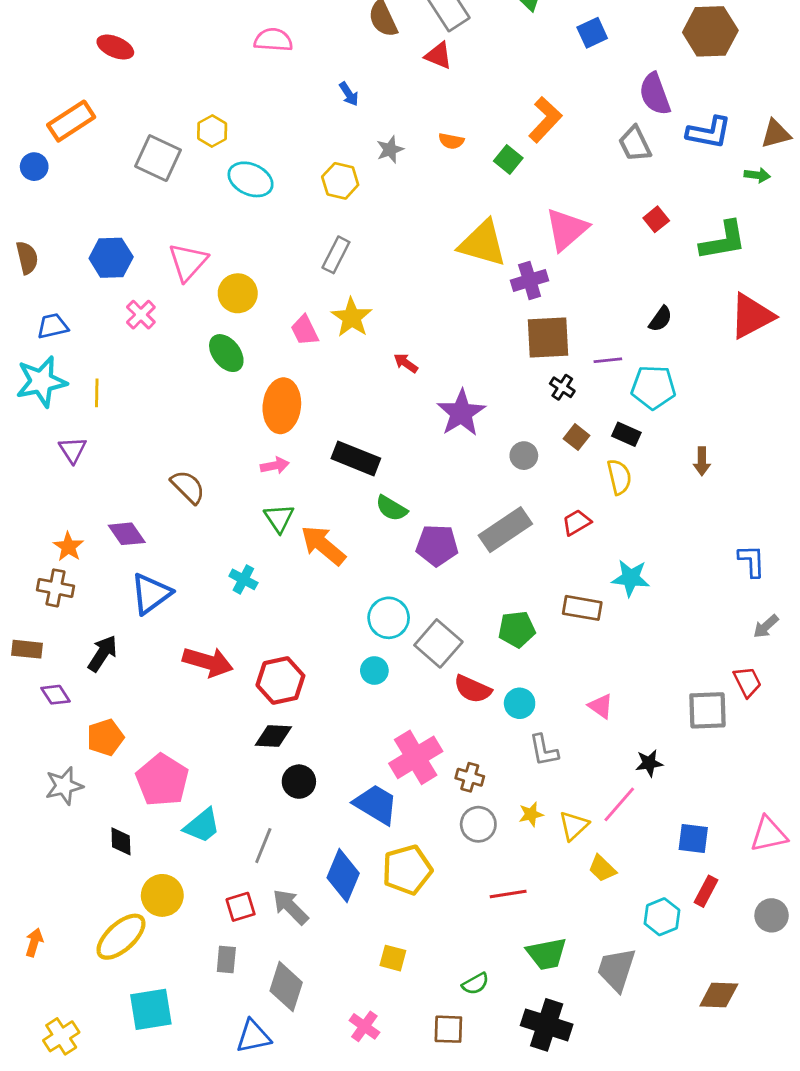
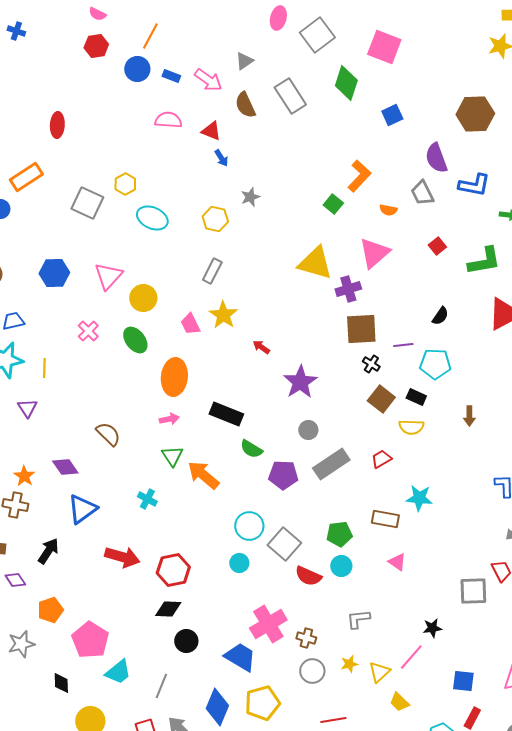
red ellipse: (115, 47) -> (57, 125), turned 70
red triangle: (438, 56) -> (211, 131), moved
orange semicircle: (451, 141) -> (388, 210), moved
pink cross: (141, 315) -> (88, 331), moved
brown square: (577, 437) -> (381, 399), size x1.5
gray circle: (524, 456) -> (308, 430), moved
yellow semicircle: (619, 477) -> (411, 427), turned 105
cyan circle: (520, 703) -> (341, 566), moved
pink triangle: (601, 706) -> (397, 562), moved
gray L-shape: (544, 750) -> (358, 619), turned 95

